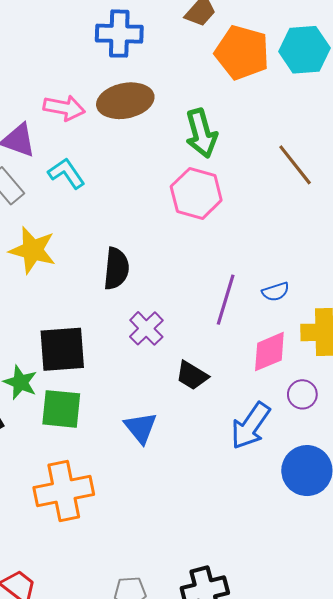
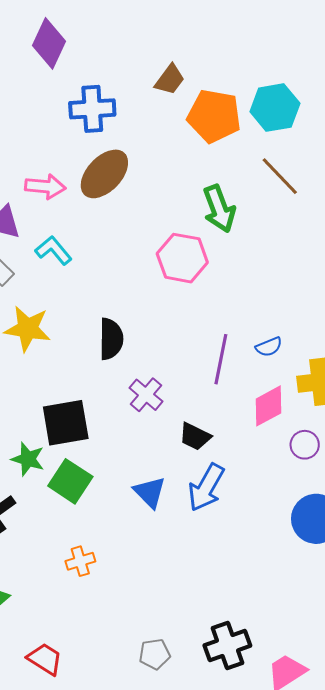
brown ellipse: (125, 101) -> (104, 174), turned -30
green arrow: (201, 133) -> (219, 209), moved
brown line: (295, 165) -> (280, 176), moved
green square: (61, 409) -> (70, 481), turned 33
blue arrow: (251, 426) -> (206, 487), moved
orange cross: (64, 491) -> (80, 561), size x0.5

